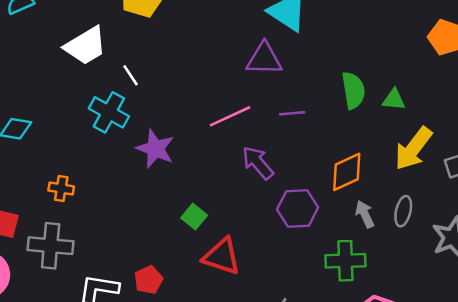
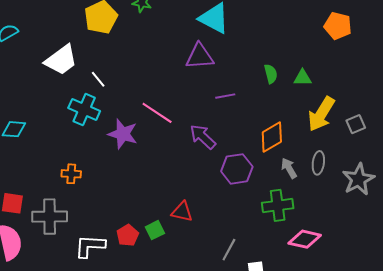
green semicircle: (353, 90) -> (271, 74), size x0.7
pink line: (230, 116) -> (157, 113), moved, turned 64
orange cross: (61, 188) -> (71, 174), moved
green square: (194, 217) -> (155, 230), moved, turned 30
red triangle: (222, 256) -> (182, 212), size x0.7

